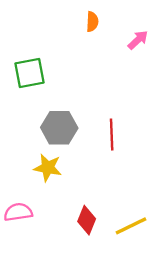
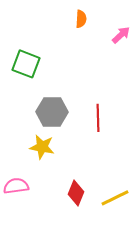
green square: (30, 73) -> (26, 64), turned 32

